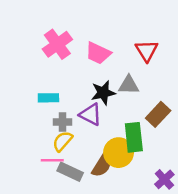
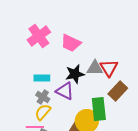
red triangle: (147, 51) -> (109, 68), moved
cyan rectangle: (48, 98) -> (42, 78), moved
gray cross: (62, 122) -> (43, 97), turned 32

